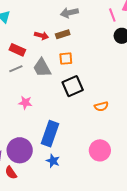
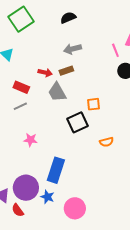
orange square: (66, 59) -> (94, 104), moved
gray trapezoid: (42, 68) -> (57, 92), moved
pink circle: (100, 150) -> (75, 208), moved
blue star: (53, 161) -> (47, 197), moved

